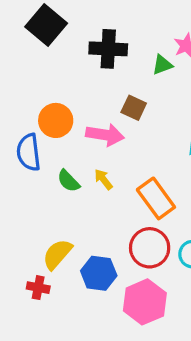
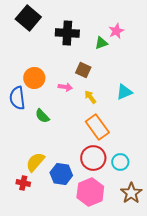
pink arrow: (105, 135) -> (65, 87), size x0.6
yellow arrow: (103, 179) -> (90, 97), moved

